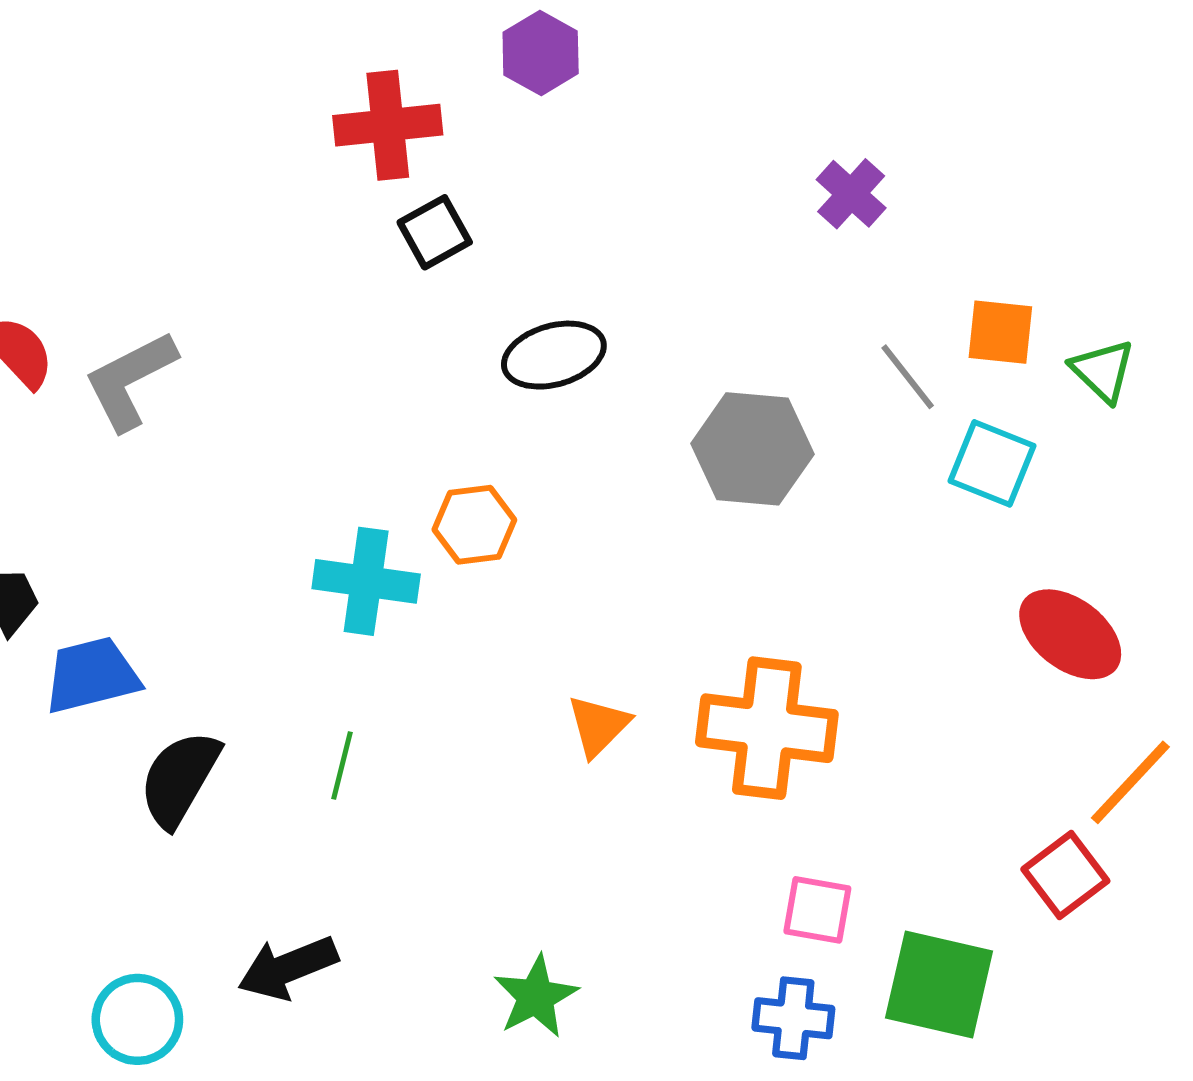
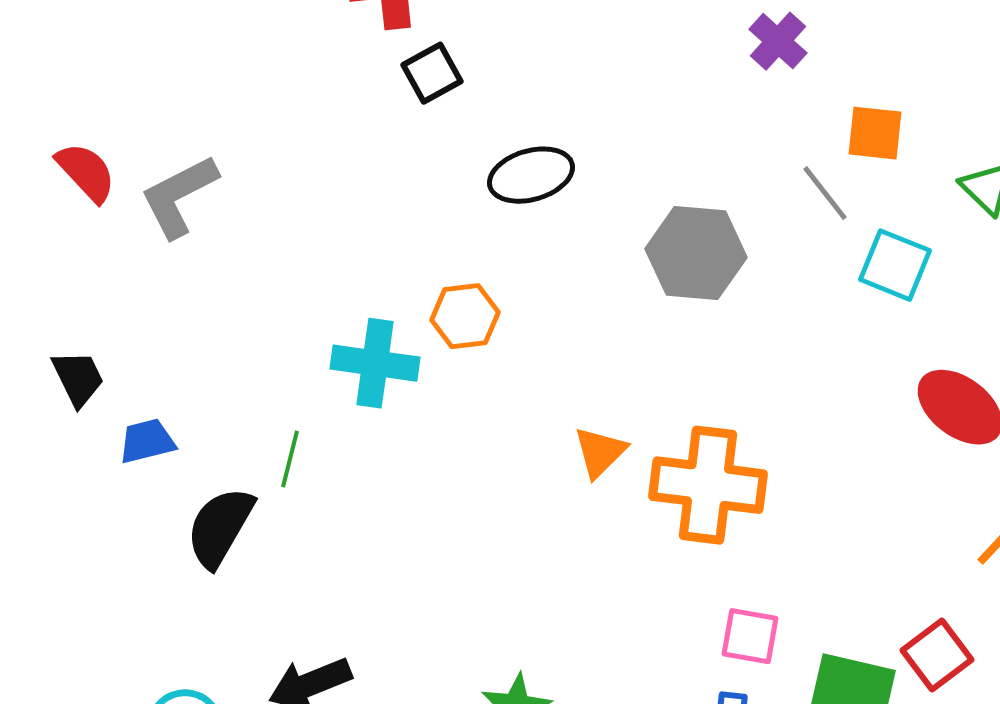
orange square: (1000, 332) -> (875, 133), moved
blue trapezoid: (92, 675) -> (147, 441), size x0.7
orange triangle: (598, 726) -> (600, 452), moved
green line: (342, 765) -> (290, 459), moved
red square: (1065, 875) -> (937, 655), moved

